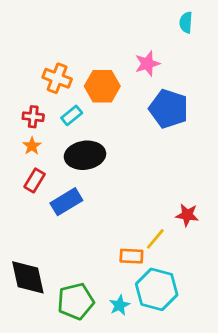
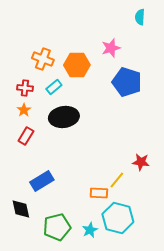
blue rectangle: (66, 202) -> (42, 181), moved
black diamond: (28, 277) -> (21, 209), size x0.7

